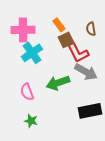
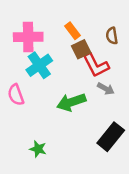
gray arrow: (86, 72) -> (106, 89), size x0.6
pink semicircle: (27, 92) -> (16, 95), moved
black rectangle: (90, 111) -> (111, 137), turned -40

